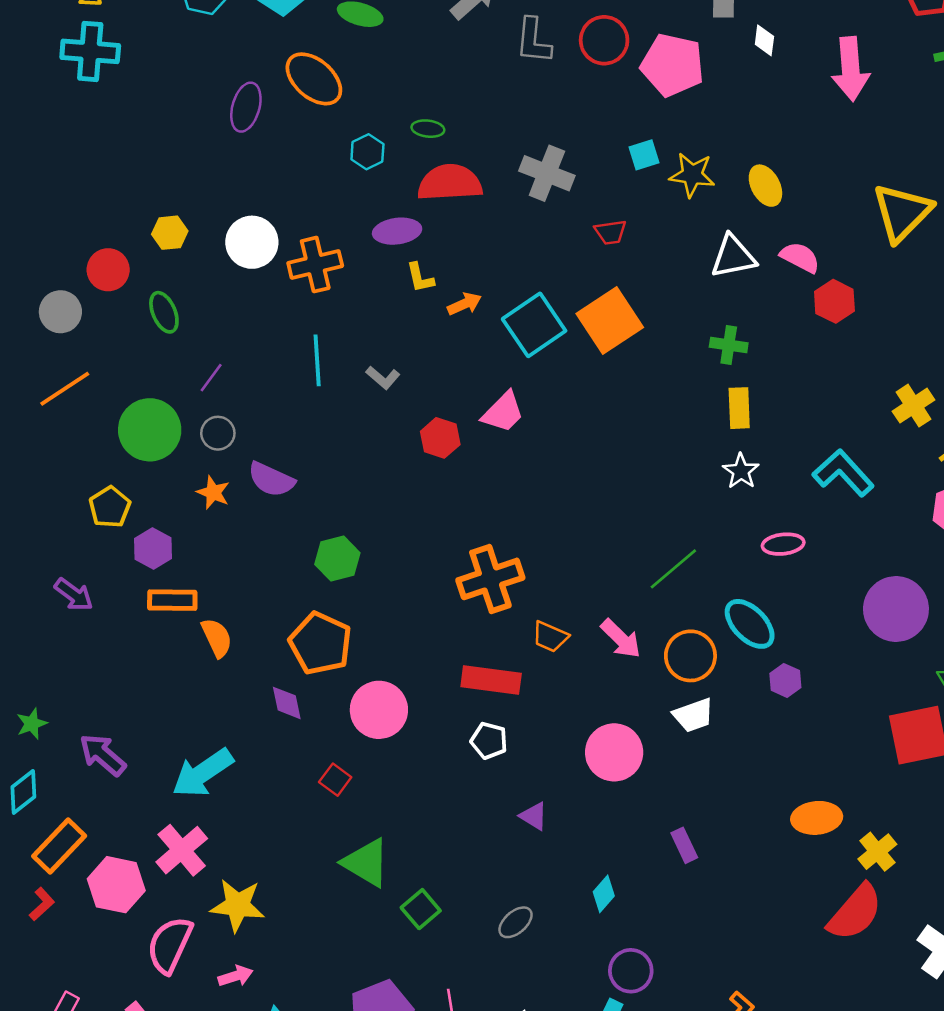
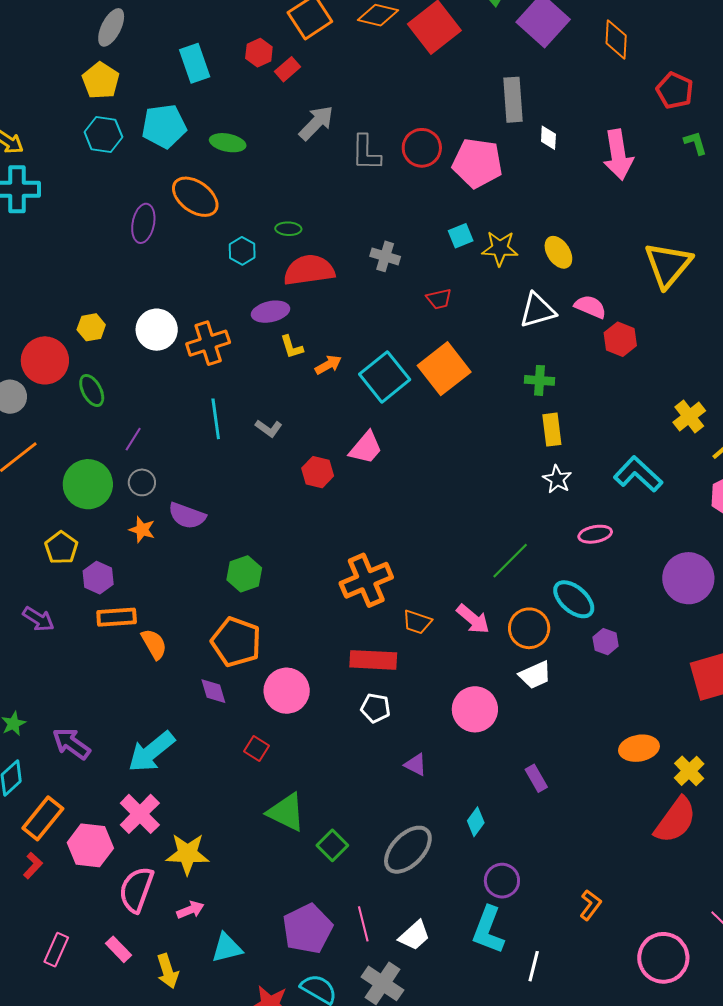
gray cross: (547, 173) -> (385, 256), size x0.7
red circle: (108, 270) -> (45, 360), size x1.4
gray ellipse: (516, 922) -> (408, 850), size x1.8

